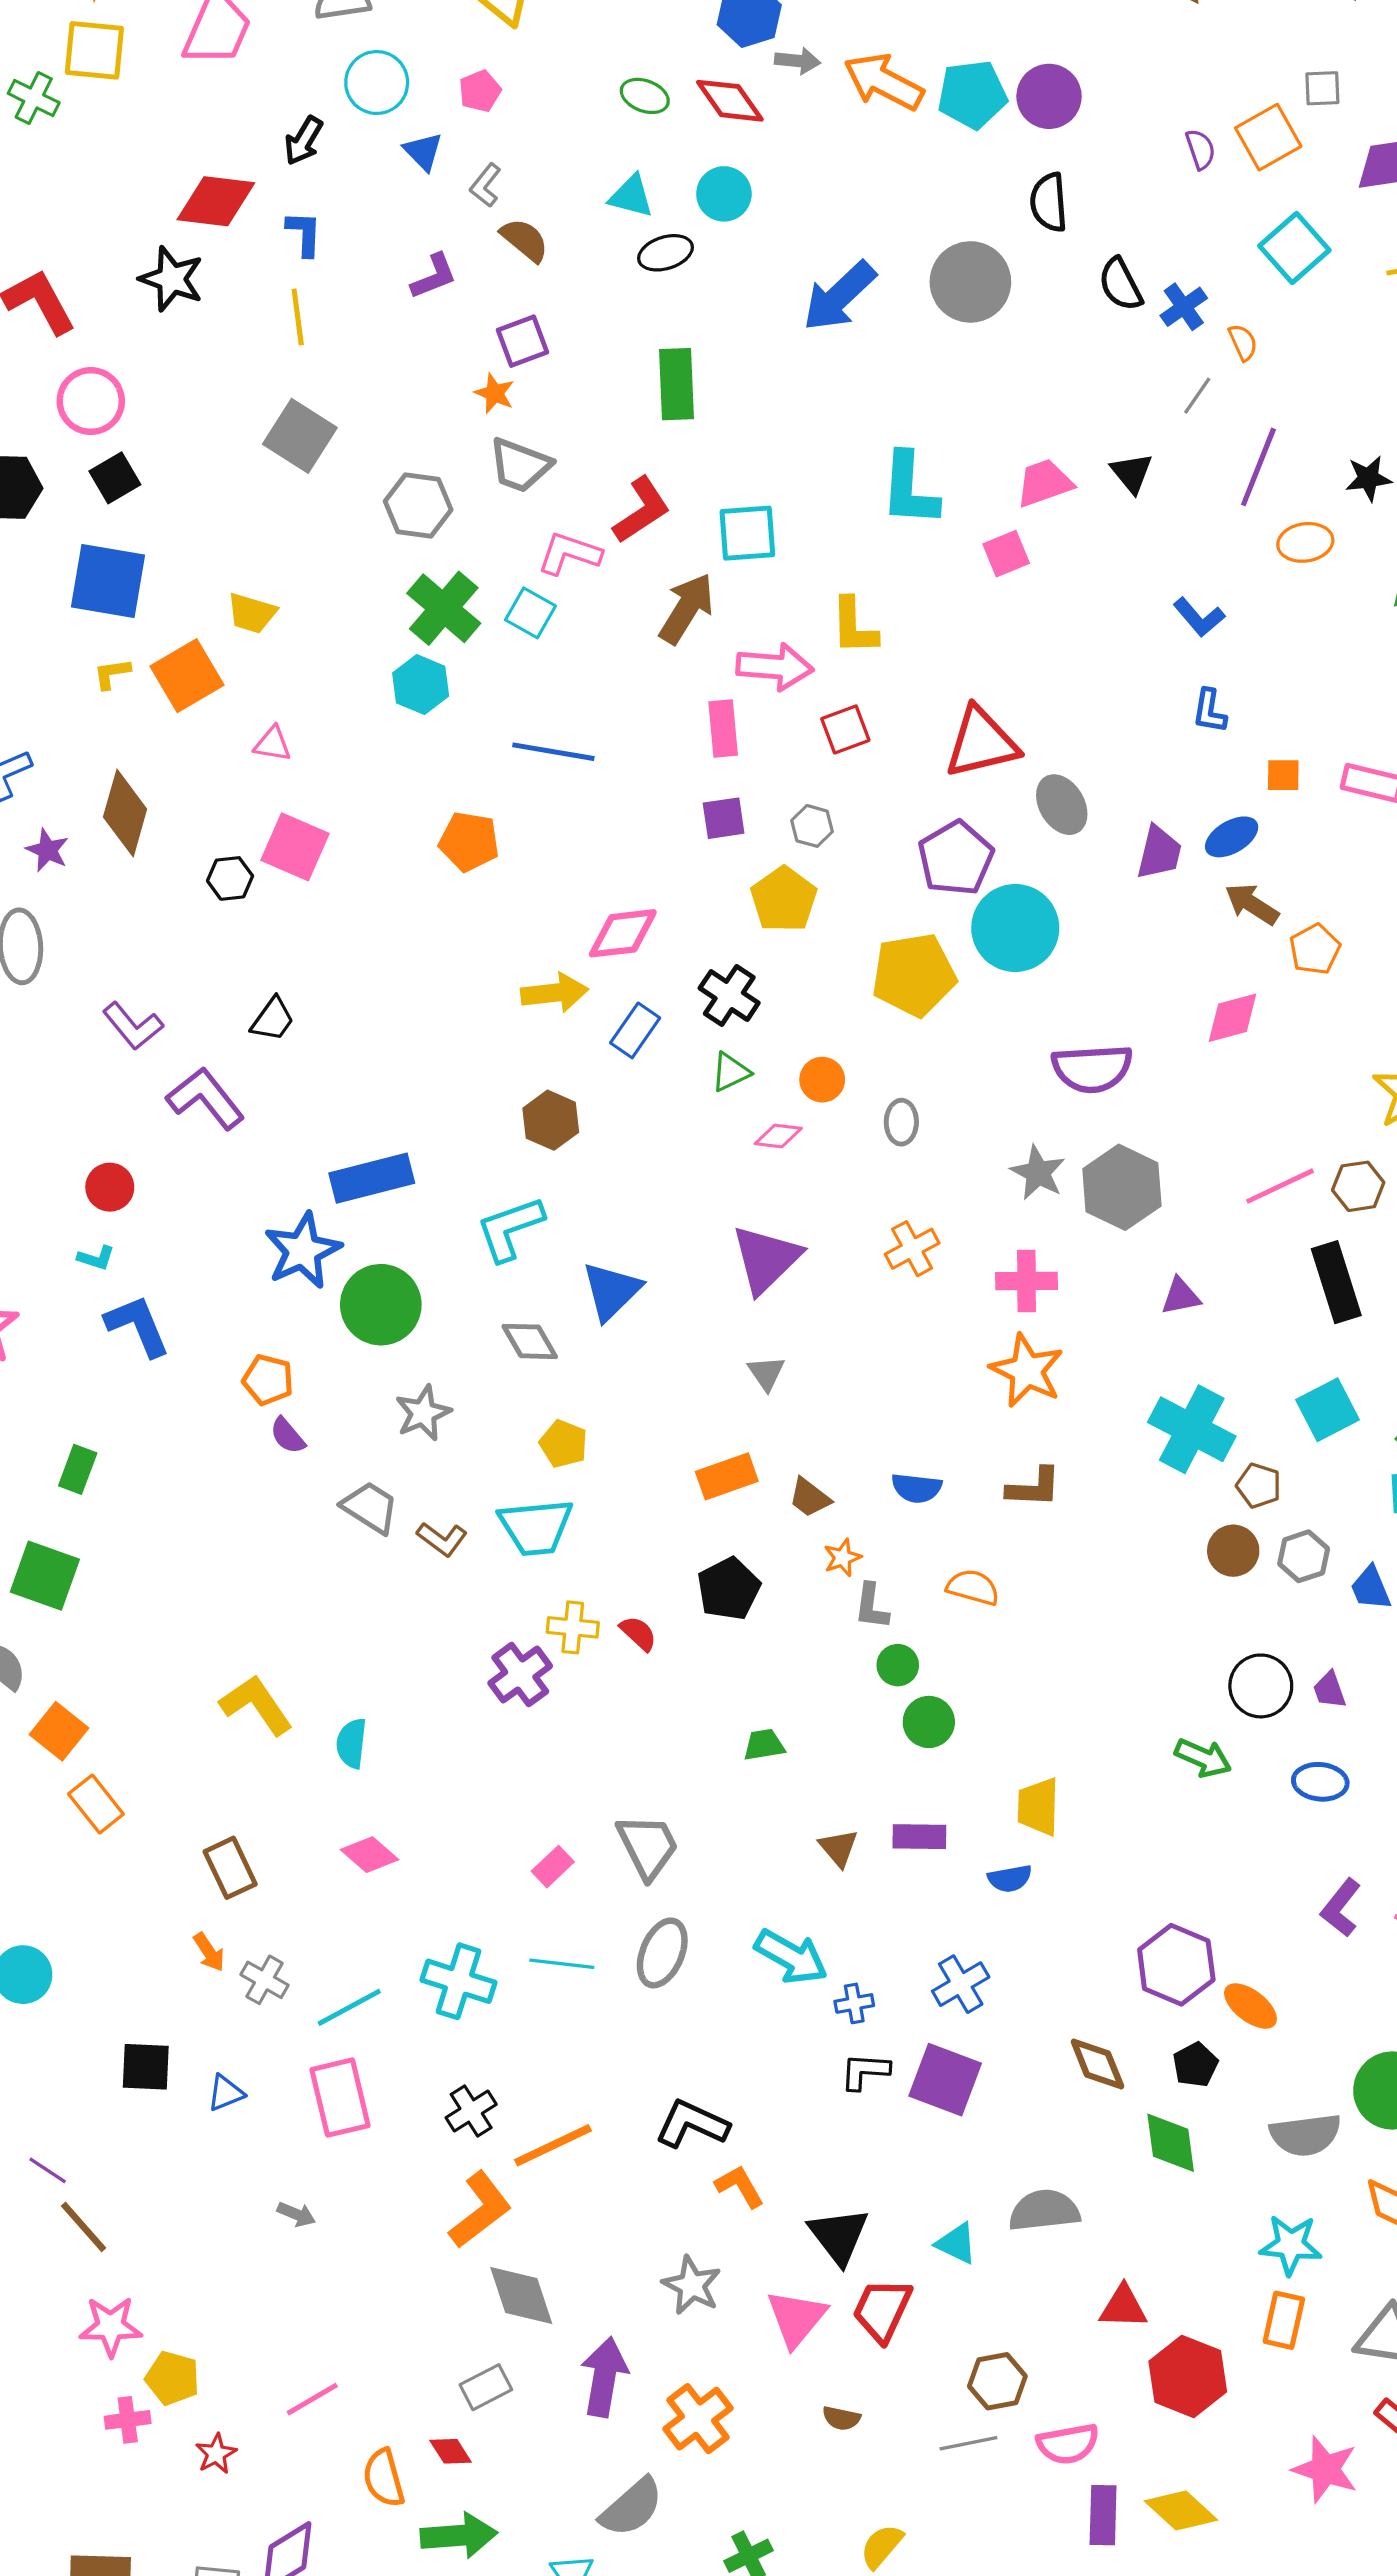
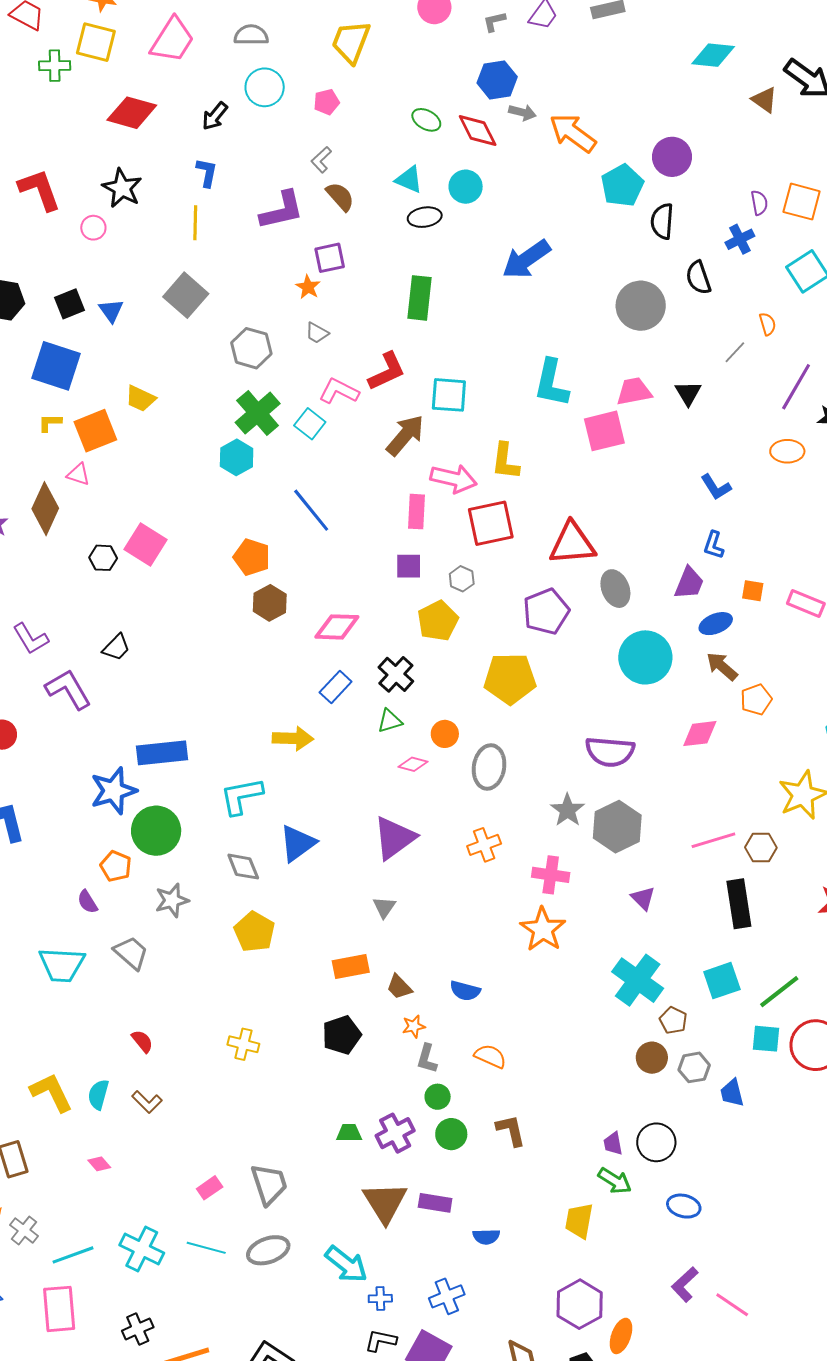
cyan pentagon: (972, 94) -> (622, 186), moved, turned -30
green cross: (34, 98) -> (55, 66), turned -36
orange square: (1268, 137) -> (802, 202), turned 36
blue triangle: (423, 151) -> (111, 311), moved
red diamond: (216, 201) -> (132, 113), moved
purple L-shape: (434, 276) -> (282, 210), size x1.5
gray circle: (970, 282) -> (641, 306), moved
blue cross: (1184, 307) -> (740, 239), moved
pink circle: (91, 401) -> (93, 228), moved, size x0.6
gray trapezoid: (520, 465) -> (317, 333), size x0.6
purple line: (1258, 467) -> (796, 387), moved
pink square: (1006, 554) -> (604, 431), size x1.5
red square: (845, 729) -> (491, 523), size x1.6
pink triangle: (273, 744) -> (78, 474), moved
blue line: (553, 752) -> (311, 510), turned 33
purple trapezoid: (1159, 853) -> (689, 583), moved
cyan circle: (1015, 928) -> (645, 657), moved
yellow arrow: (555, 993) -> (293, 738), moved
brown hexagon: (551, 1120) -> (270, 603), moved
gray ellipse: (901, 1122) -> (489, 767), size x1.6
purple triangle: (1181, 1296) -> (643, 898), turned 48
orange pentagon: (268, 1380) -> (116, 866), moved
yellow pentagon: (563, 1444) -> (254, 932), size x1.4
brown L-shape: (1034, 1488) -> (511, 1130), moved, turned -114
cyan trapezoid: (536, 1527) -> (62, 965), moved
brown L-shape: (442, 1539) -> (147, 1102), moved
red semicircle: (638, 1633) -> (142, 1041), moved
purple cross: (520, 1675) -> (395, 1133), moved
purple trapezoid: (1329, 1690) -> (613, 1144), moved
yellow L-shape: (256, 1705) -> (51, 1092), moved
yellow trapezoid: (1038, 1807) -> (579, 1221), moved
brown triangle: (839, 1848) -> (385, 1202), size x1.8
pink diamond: (370, 1855) -> (99, 1164), size x0.7
gray ellipse: (662, 1953) -> (268, 1250), turned 39
orange ellipse: (1250, 2006) -> (621, 1336), turned 64

